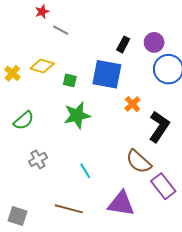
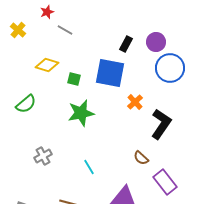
yellow cross: (12, 73) -> (18, 30), moved
green semicircle: (24, 120) -> (26, 104), moved
brown semicircle: (139, 162) -> (141, 158), size x0.6

